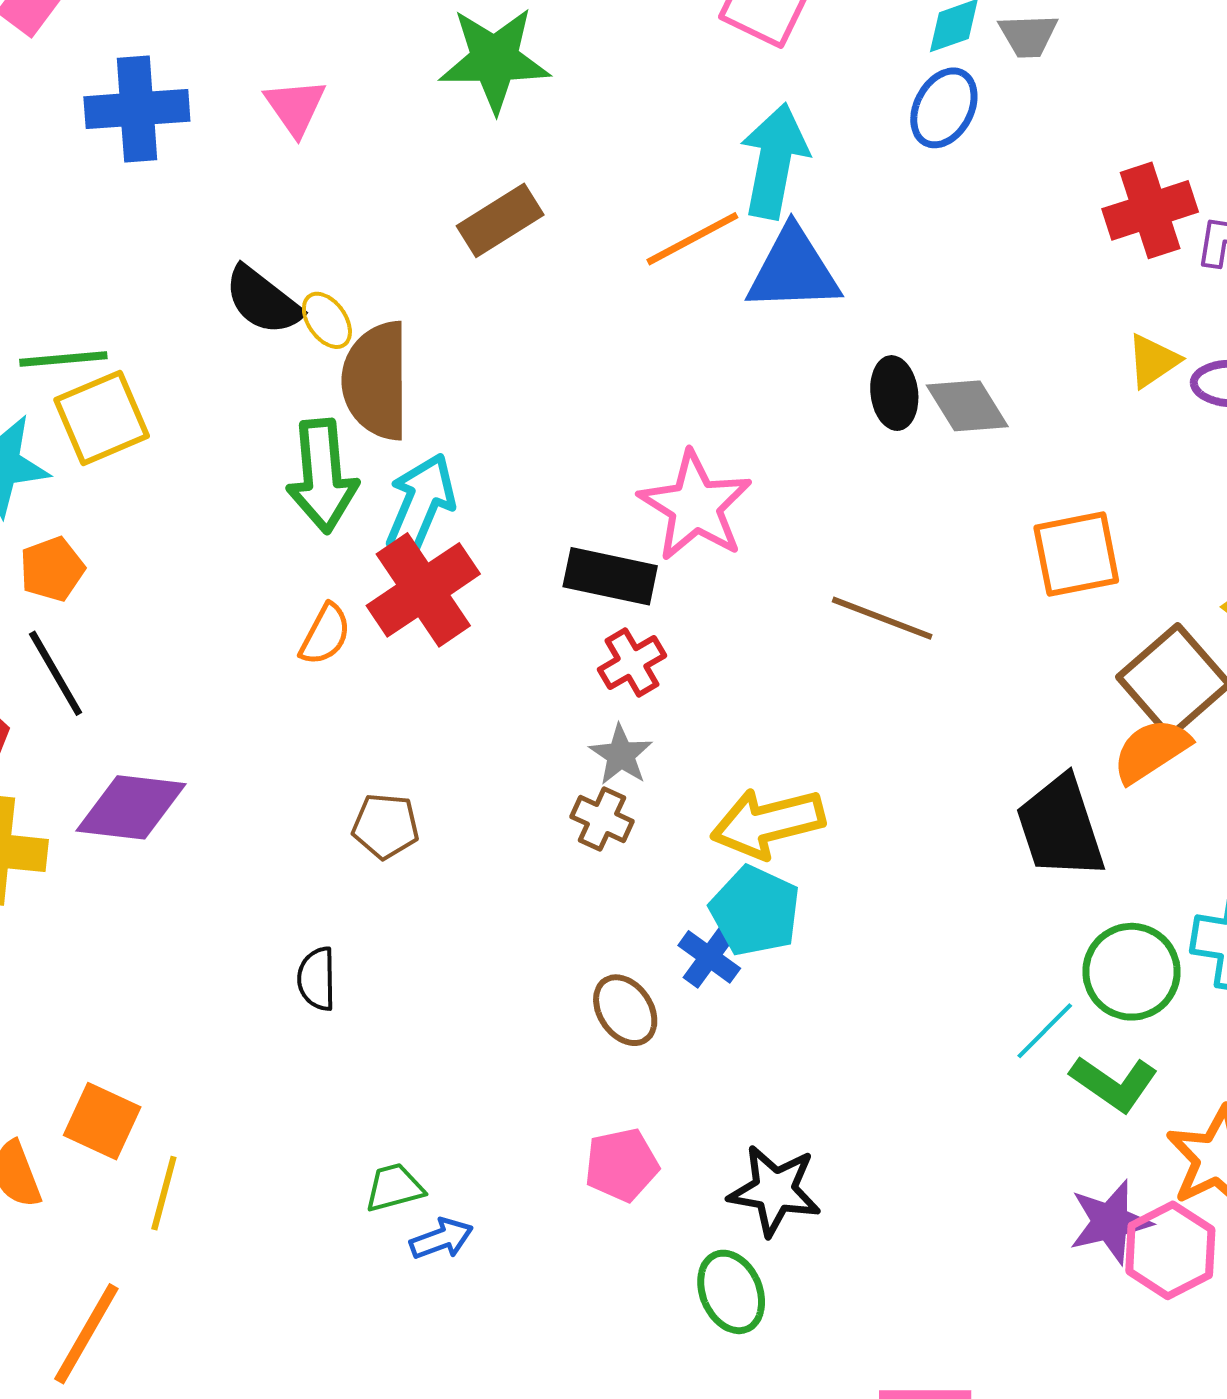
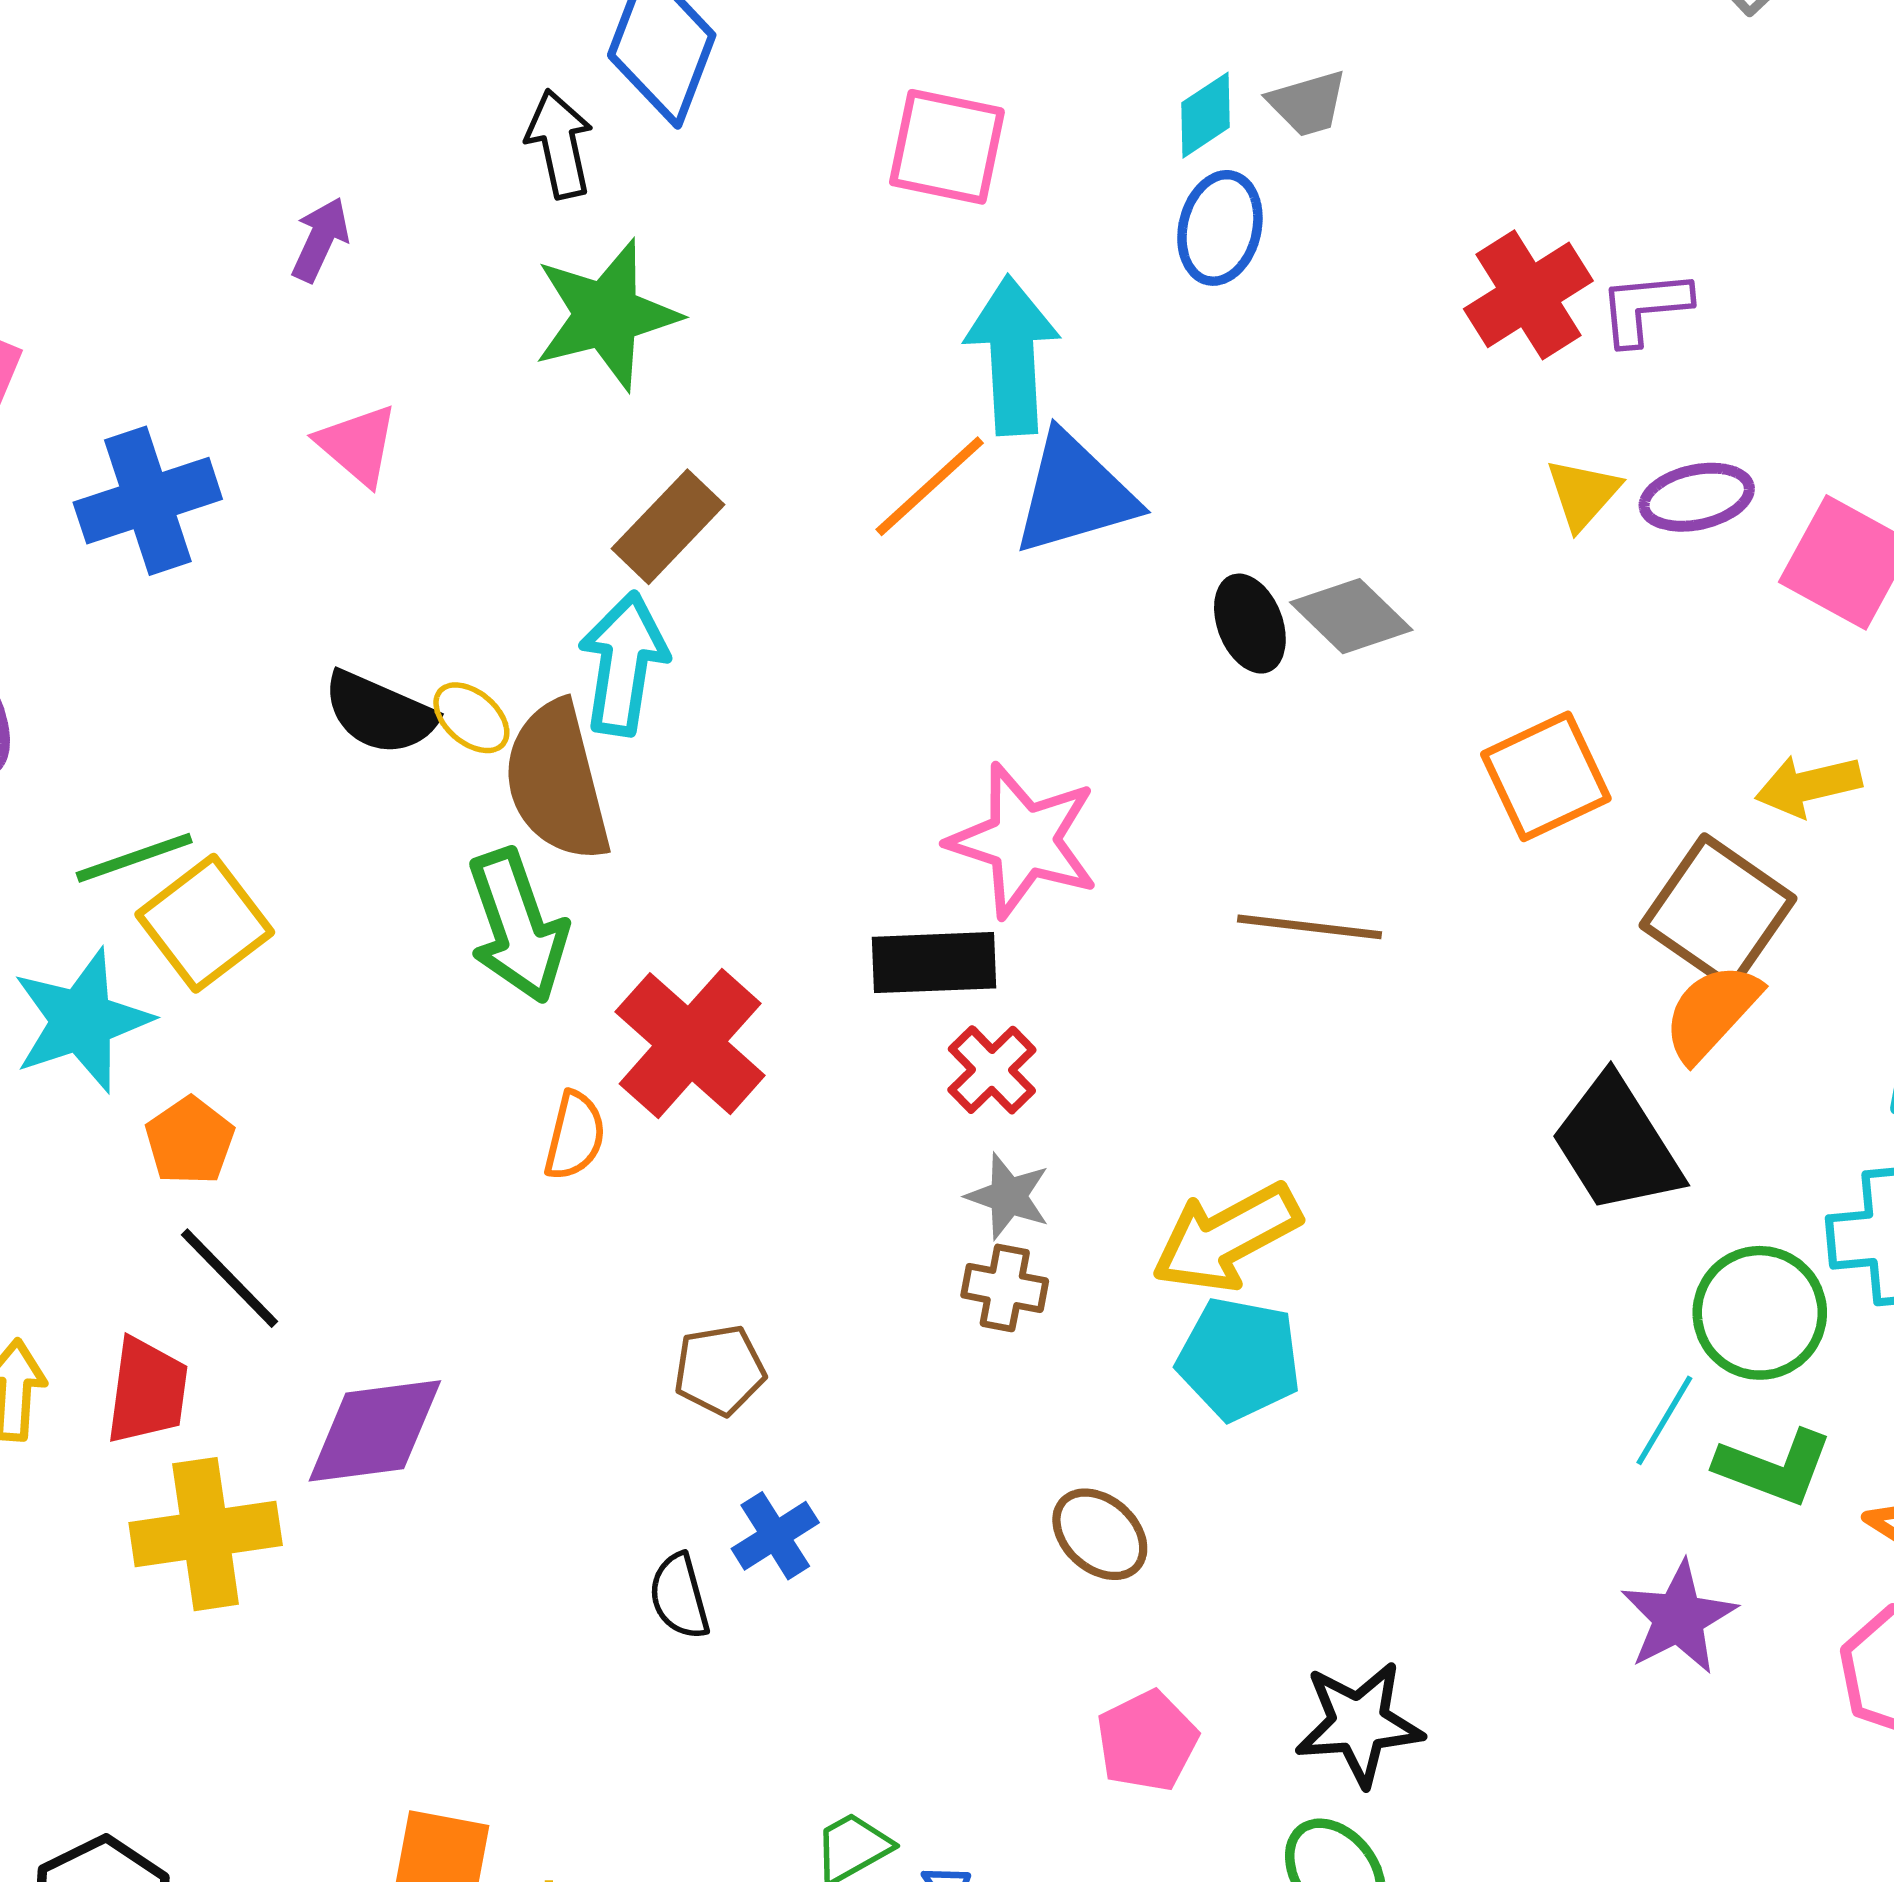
cyan arrow: (421, 504) -> (623, 664), moved
blue cross: (709, 957) -> (775, 1536), moved, turned 36
purple star: (1110, 1222) -> (1679, 1618), moved

